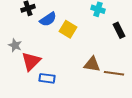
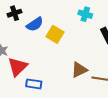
brown triangle: (92, 64) -> (79, 70), turned -36

